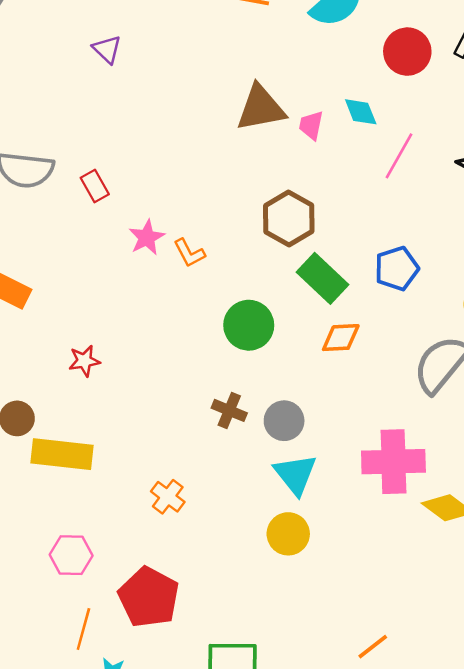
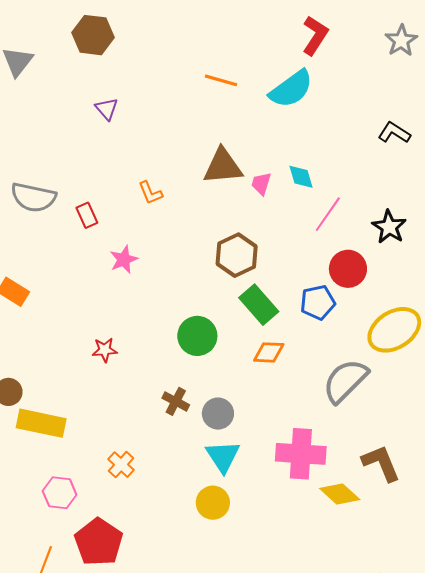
red circle: (407, 52) -> (348, 269), moved
orange L-shape: (189, 253) -> (150, 193), moved
red star: (84, 361) -> (105, 350), moved
pink hexagon: (71, 555) -> (60, 493), moved

